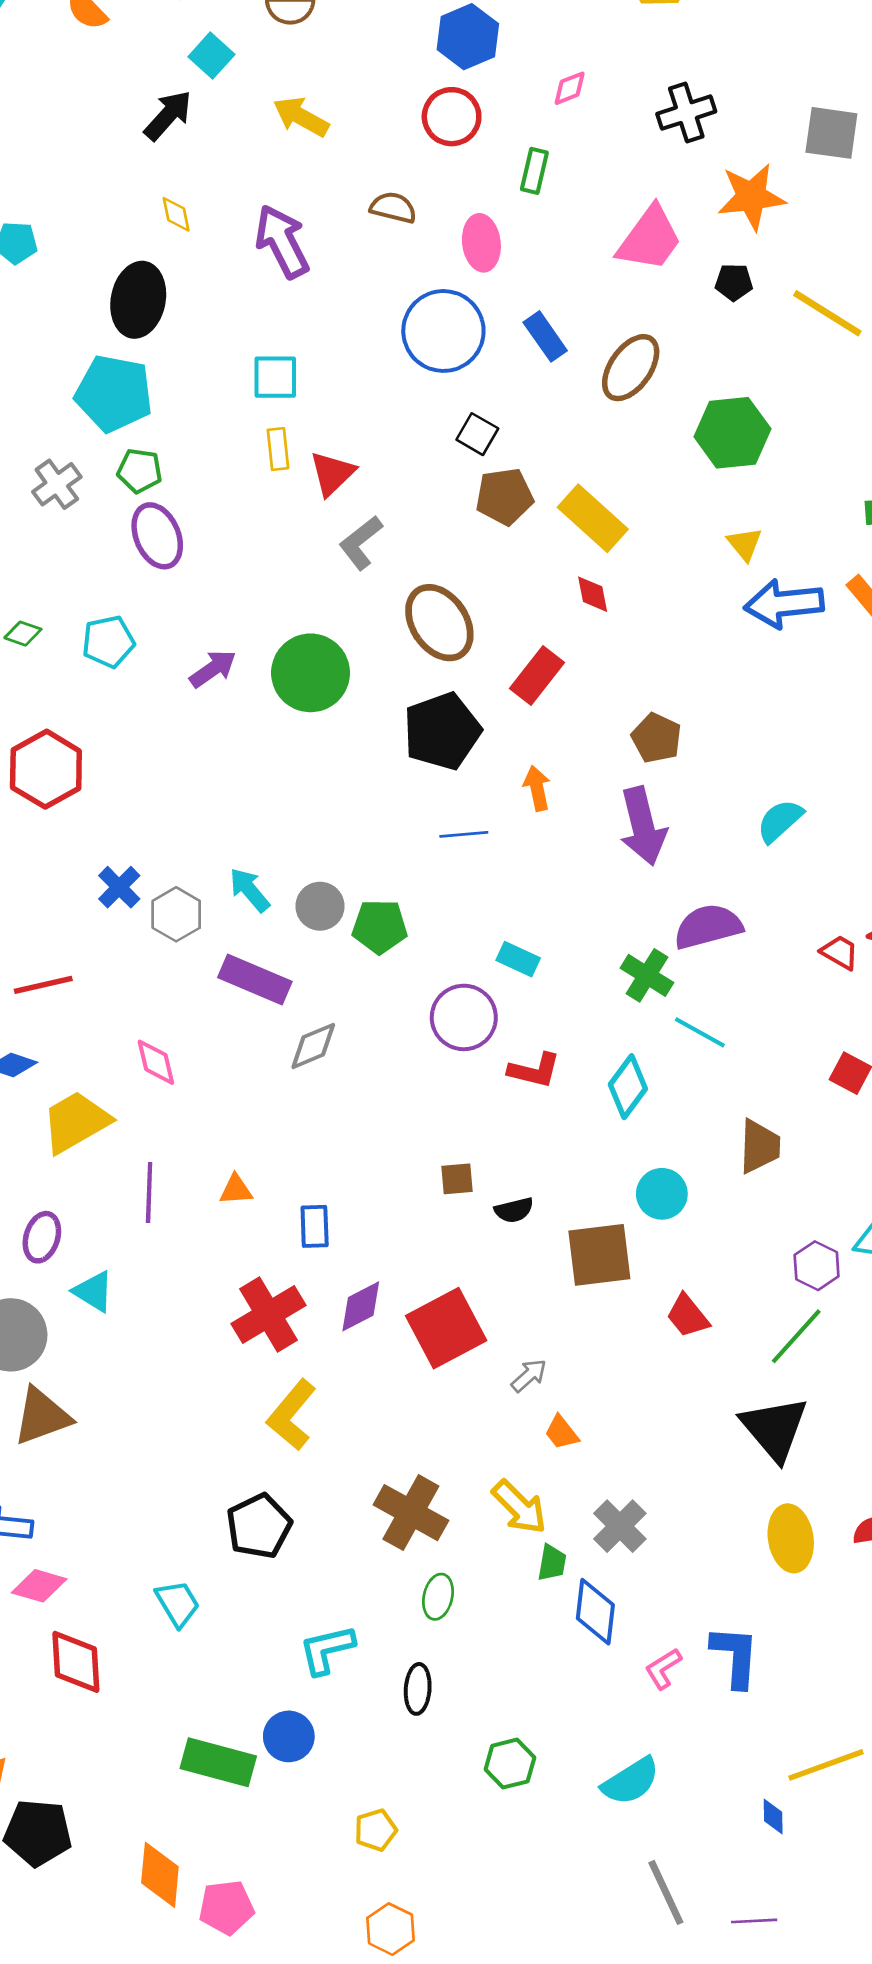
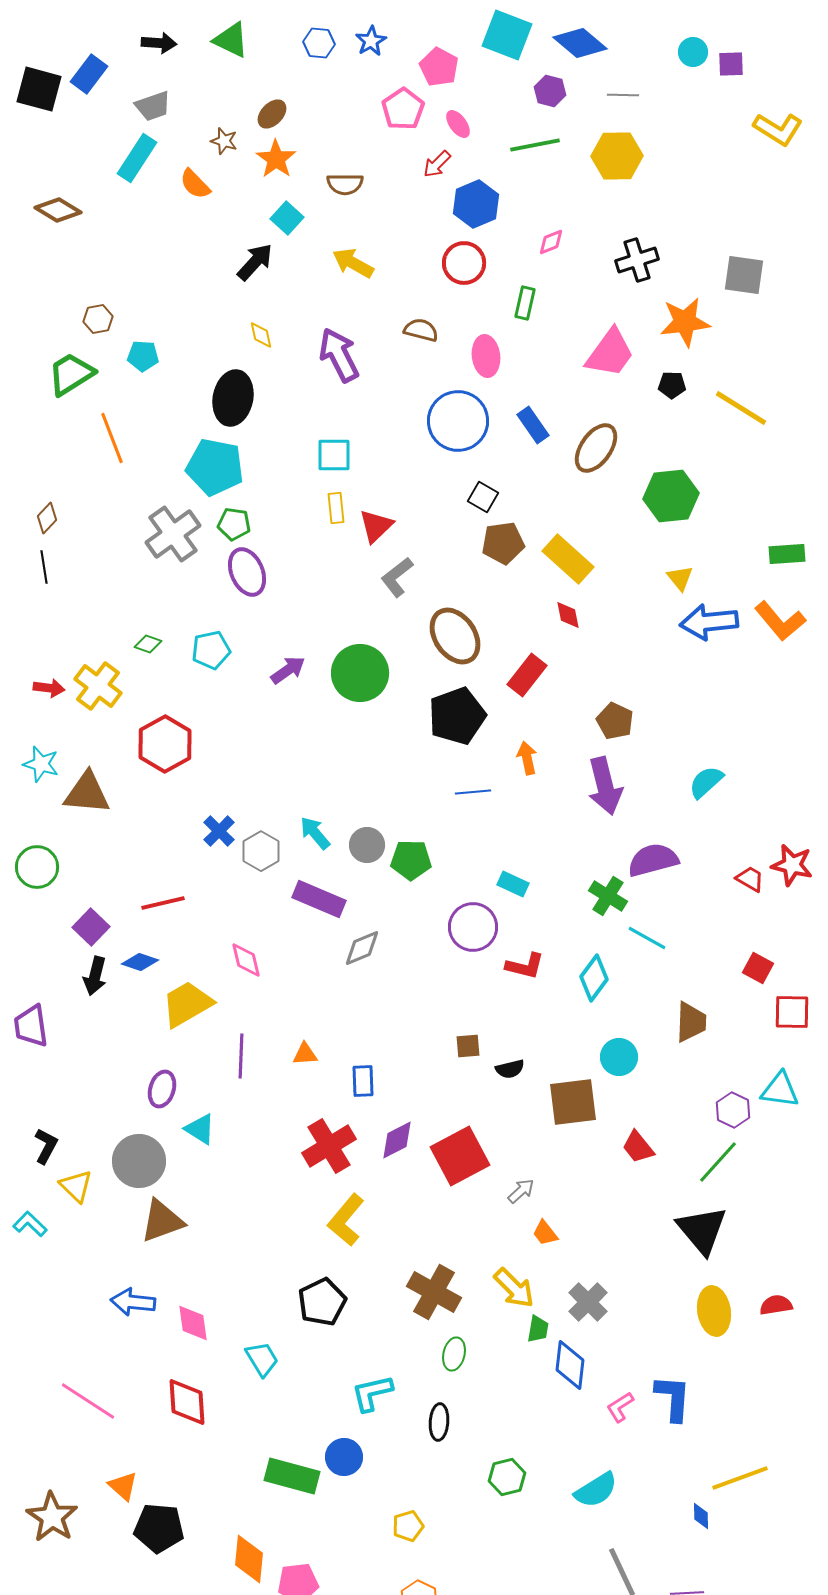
gray cross: (57, 484) -> (173, 534), size x1.5
pink diamond: (39, 1586) -> (193, 1323), moved, turned 66

